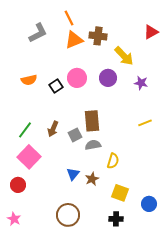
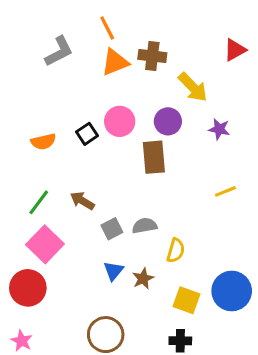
orange semicircle: (29, 80) -> (43, 142), moved
brown rectangle: (92, 121) -> (154, 157), moved
brown arrow: (53, 129) -> (82, 201), turned 98
gray square: (75, 135) -> (112, 229), moved
red circle: (18, 185) -> (28, 288), size x1.5
blue circle: (149, 204) -> (232, 291), moved, size x1.6

